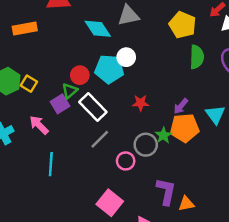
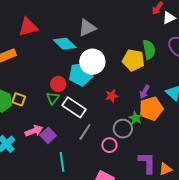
yellow pentagon: (183, 25) -> (133, 60), moved
white circle: (126, 57) -> (92, 62), size x1.6
purple square: (60, 104) -> (48, 135), moved
pink arrow: (39, 125) -> (34, 131), turned 126
cyan line: (51, 164) -> (62, 162), moved

